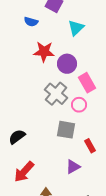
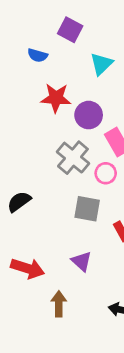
black semicircle: (17, 137) -> (19, 202), moved
purple triangle: (73, 167) -> (82, 261), moved, turned -49
red arrow: (24, 172) -> (28, 268), turned -115

